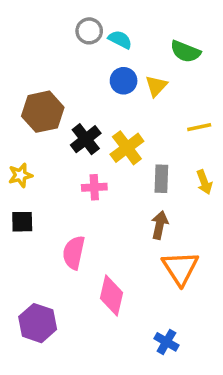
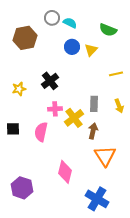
brown hexagon: (43, 112) -> (25, 38), moved
yellow cross: (127, 148) -> (74, 118), moved
yellow star: (20, 175) -> (19, 89), moved
pink semicircle: (74, 253) -> (41, 132), moved
blue cross: (166, 342) -> (97, 199), size x1.6

